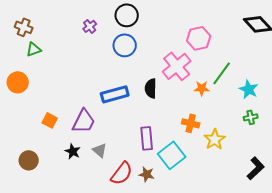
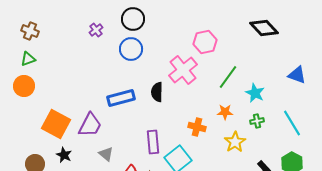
green triangle: (34, 49) -> (28, 59), moved
orange star: (202, 88) -> (225, 112), moved
orange square: (50, 120) -> (56, 124), size x1.8
yellow star: (215, 139) -> (235, 142), moved
black star: (73, 151) -> (64, 155), moved

